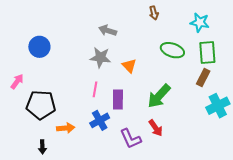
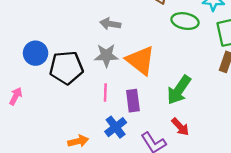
green ellipse: (172, 50) -> (185, 21), moved
orange triangle: (129, 66) -> (140, 60), size x1.8
black pentagon: (41, 105) -> (66, 68), moved

